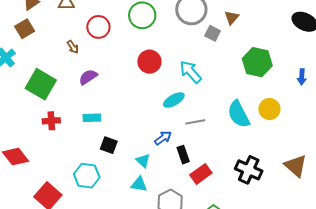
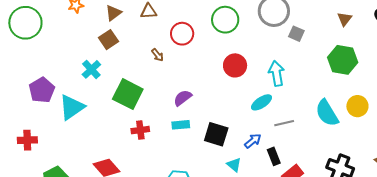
brown triangle: (232, 18) -> (345, 19), moved
cyan arrow: (191, 72) -> (277, 73), turned 35
purple semicircle: (88, 77) -> (183, 98), moved
black square: (109, 145) -> (216, 134), moved, size x1.4

